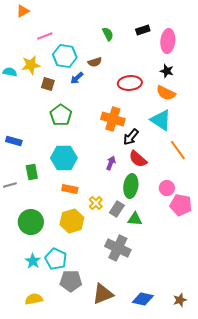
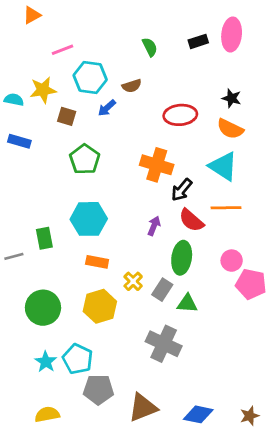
pink ellipse: (168, 41) -> (232, 35), moved
blue rectangle: (14, 141) -> (19, 141), moved
orange line: (178, 150) -> (226, 208), moved, turned -55

